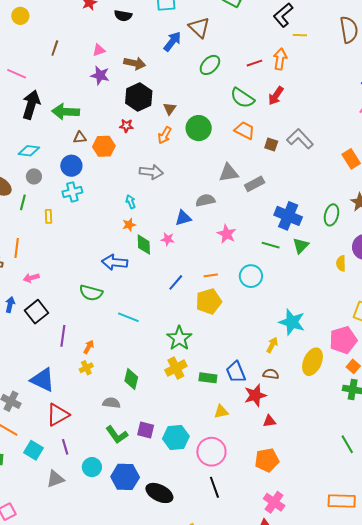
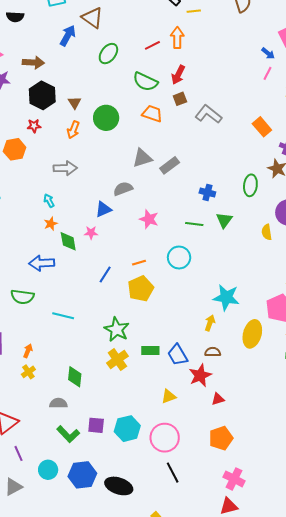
brown square: (271, 145) -> (180, 99), moved, turned -32
blue cross: (288, 216) -> (207, 192), size x0.6
green rectangle: (208, 378) -> (150, 351), moved

